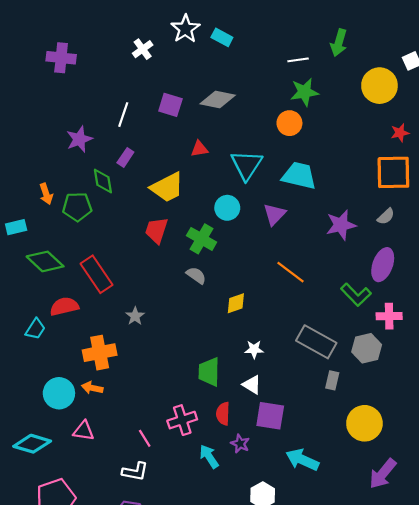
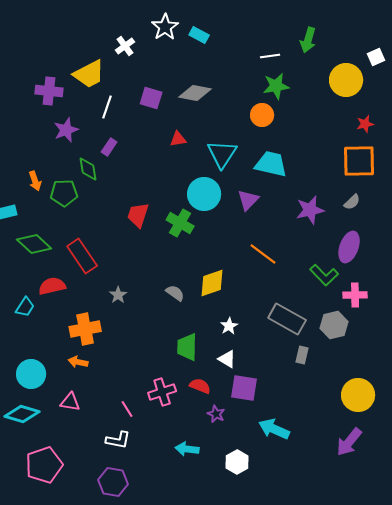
purple cross: (61, 58) -> (49, 91), moved
yellow trapezoid: (167, 187) -> (89, 74), moved
cyan circle: (227, 208) -> (204, 194), size x1.4
gray semicircle: (196, 275) -> (175, 293), moved
yellow diamond: (236, 303) -> (212, 283), size x1.4
white star: (254, 349) -> (229, 326), turned -30
cyan circle: (59, 393) -> (31, 374), moved
red semicircle: (223, 414) -> (200, 386), turned 110
yellow circle: (364, 423) -> (358, 395), moved
cyan arrow: (209, 457) -> (187, 449), moved, turned -50

